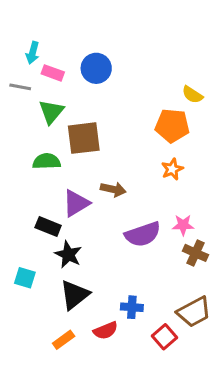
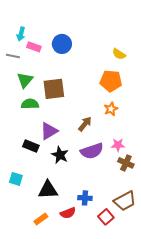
yellow semicircle: (192, 95) -> (119, 54), moved
green triangle: (51, 112) -> (25, 80), moved
brown arrow: (113, 189) -> (85, 124), moved, turned -63
black star: (68, 254) -> (60, 155), moved
black triangle: (74, 295) -> (48, 190), turned 35

